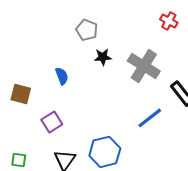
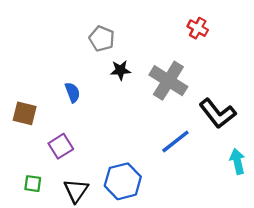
green square: (19, 160) -> (33, 184), moved

